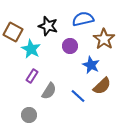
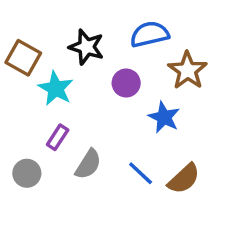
brown semicircle: (102, 86) -> (184, 179), moved
gray circle: (29, 115) -> (27, 173), moved

